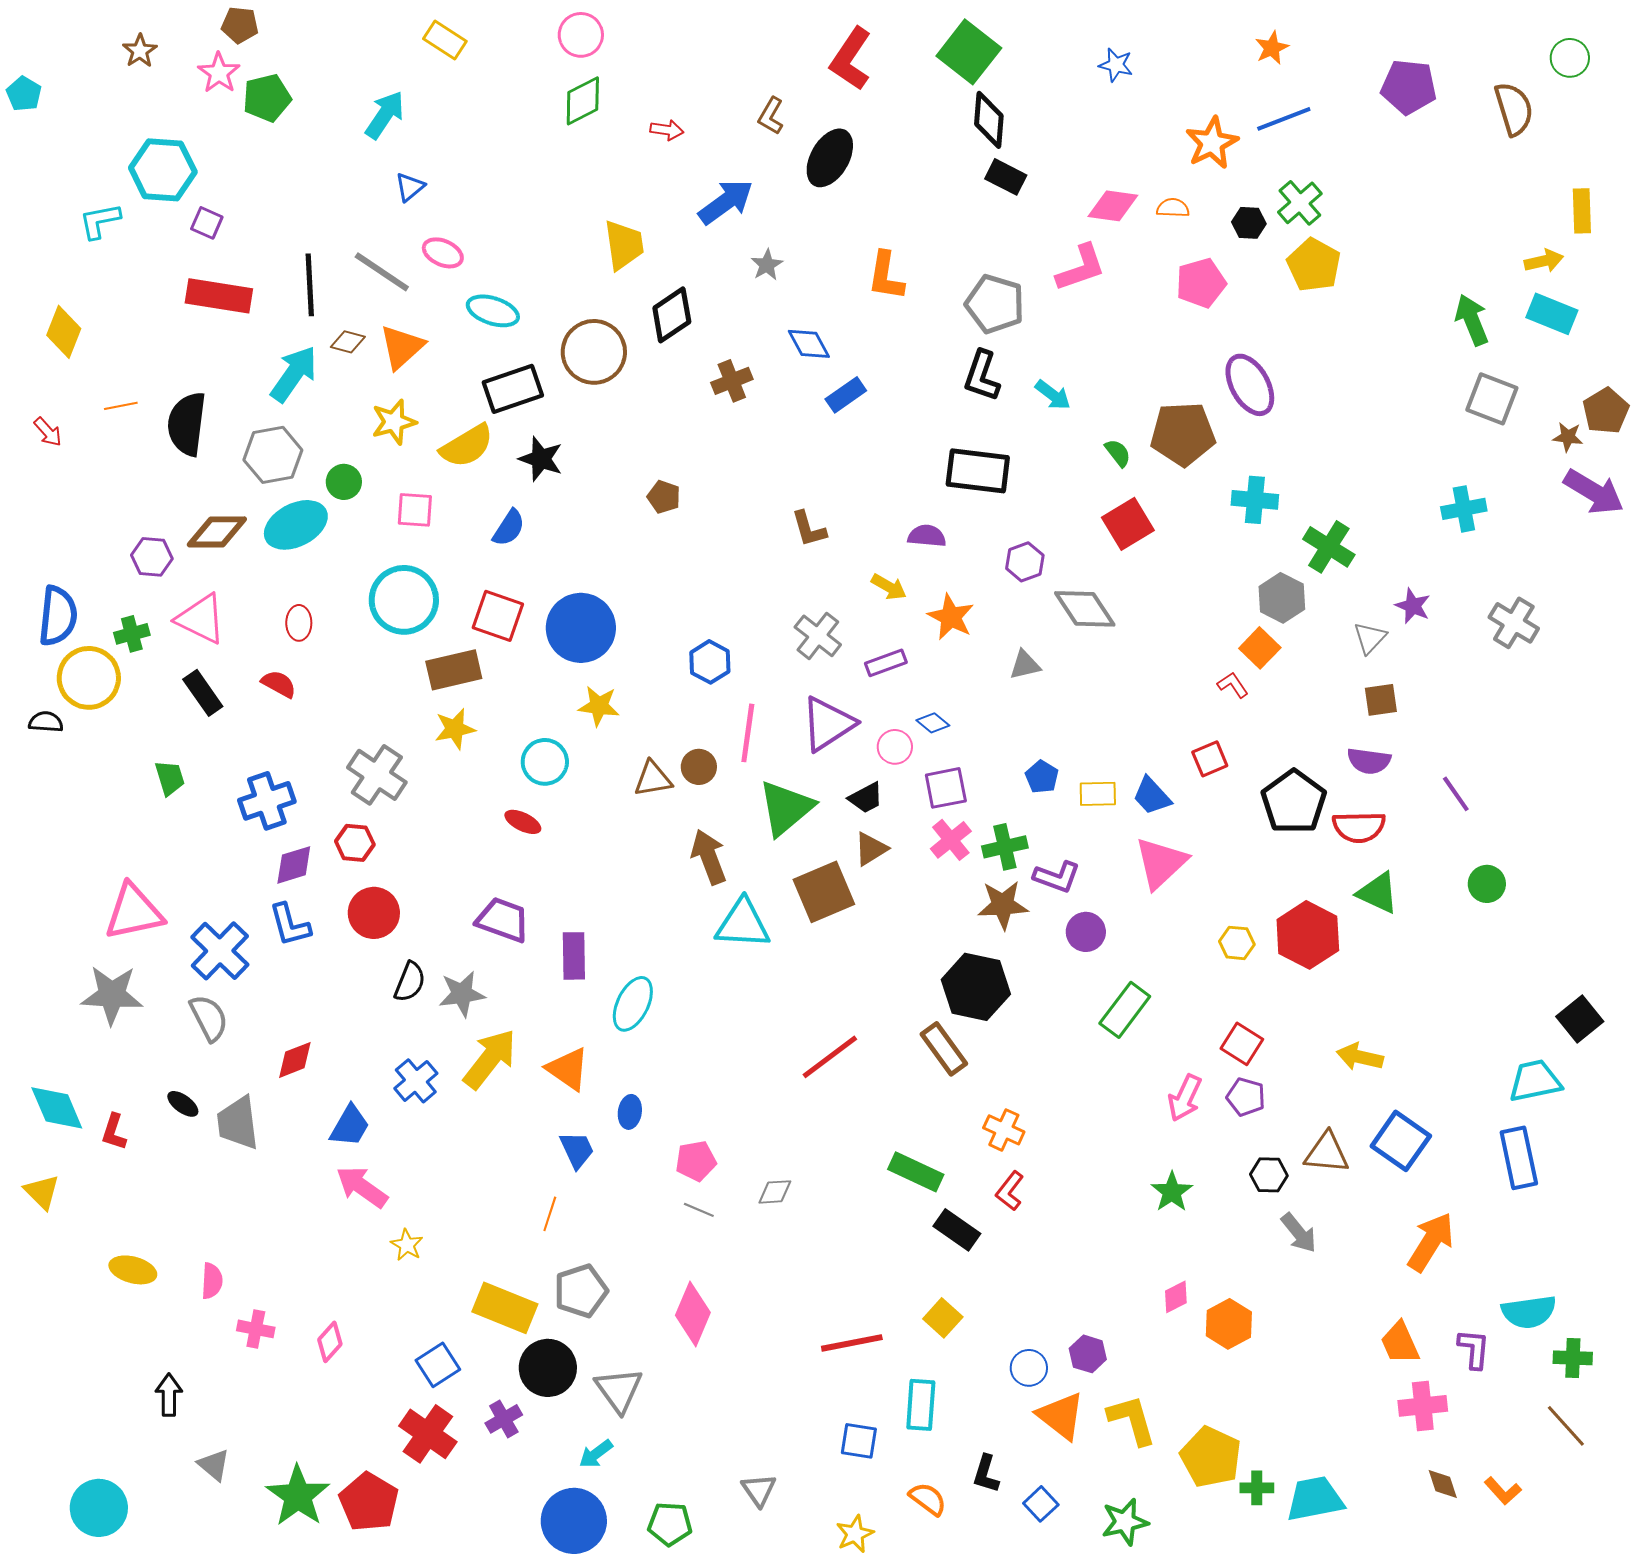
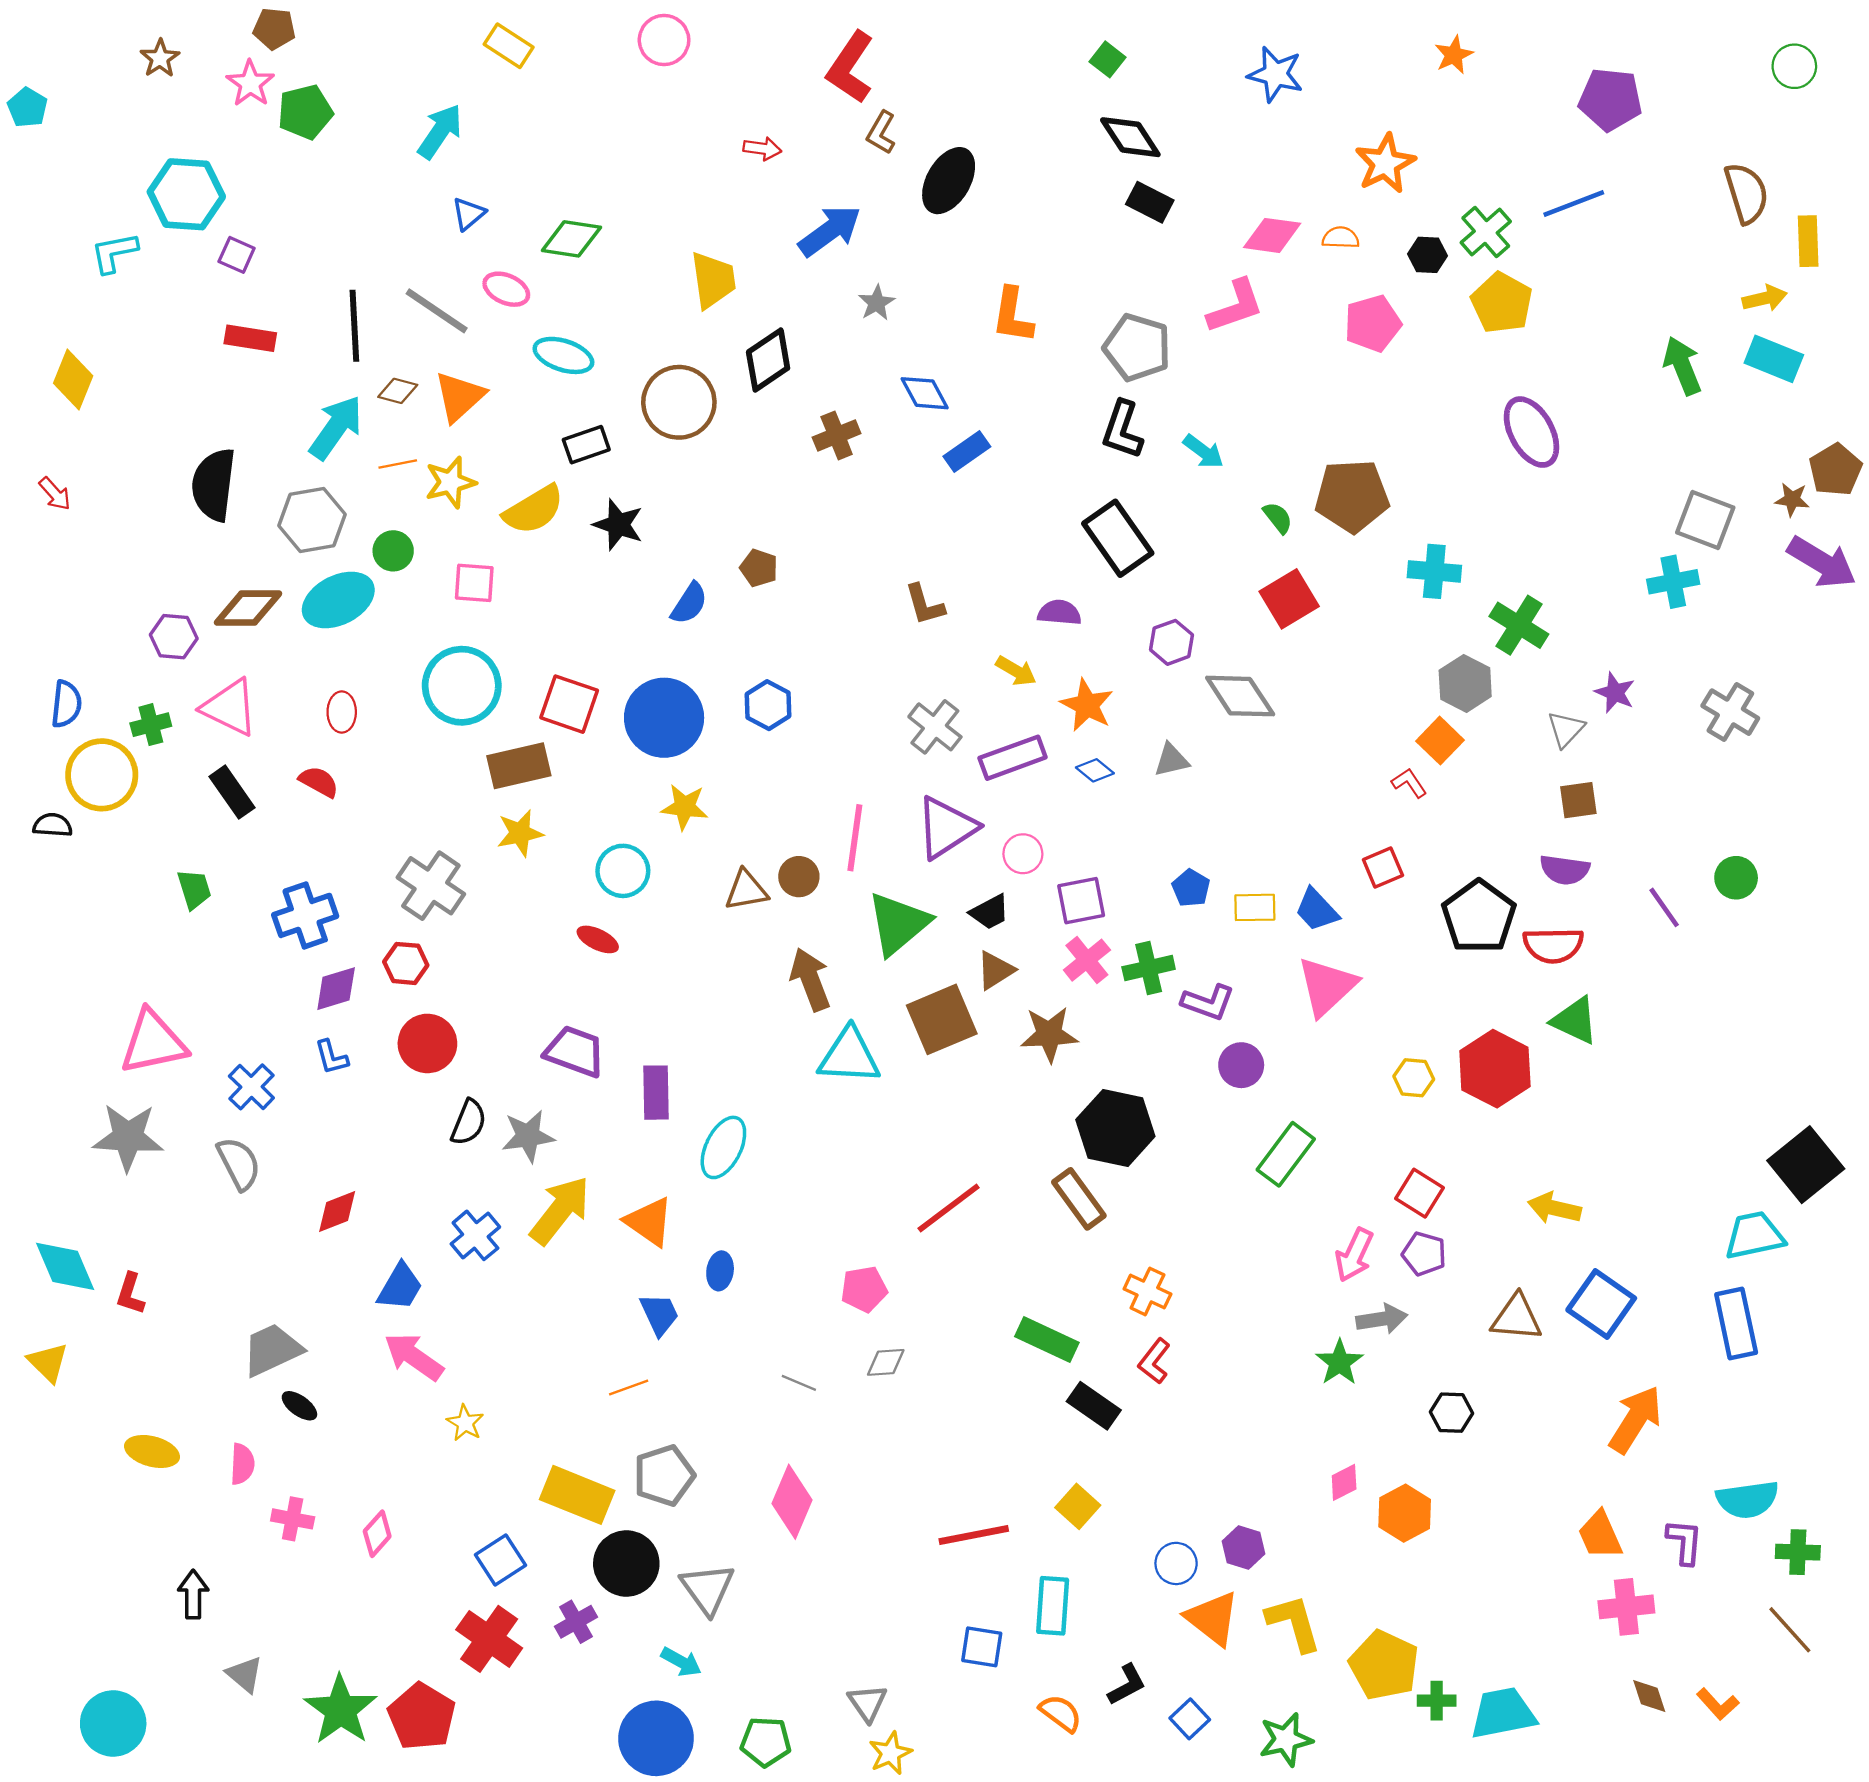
green square: (969, 52) -> (1107, 59), size x0.5
red L-shape: (851, 59) -> (850, 67), moved
blue star: (1116, 65) -> (1275, 74), size x1.4
green diamond: (583, 101) -> (571, 239), moved, turned 36
brown semicircle: (1514, 109) -> (1746, 193), moved
blue line: (1284, 119) -> (1574, 203), moved
black diamond: (989, 120) -> (1130, 137), turned -38
red rectangle: (219, 296) -> (250, 338), size x0.7
purple ellipse: (1250, 385) -> (1531, 432), moved
black rectangle: (513, 389) -> (586, 445), size x0.7
gray square: (1492, 399) -> (1705, 520), moved
orange line: (121, 406) -> (398, 464), moved
black rectangle: (978, 471) -> (1118, 538), turned 48
blue semicircle: (509, 528) -> (689, 603), moved
blue semicircle: (58, 616) -> (66, 704), size x0.7
blue hexagon: (710, 662) -> (768, 705), moved
purple rectangle: (886, 663) -> (1013, 758), size x1.4
blue diamond: (933, 723) -> (1095, 770), moved
green circle: (1487, 884) -> (1736, 878), moved
brown star: (1003, 905) -> (1049, 1034), moved
blue L-shape: (290, 925) -> (331, 1057), size x0.7
blue cross: (220, 951) -> (251, 1087), size x0.7
black square: (1580, 1019) -> (1806, 1165), size x1.4
black ellipse: (183, 1104) -> (299, 1406), moved
gray trapezoid: (238, 1123) -> (272, 1350), moved, turned 72
pink pentagon: (696, 1161) -> (864, 1289), moved
black hexagon: (1269, 1175) -> (1451, 1413), moved
orange line: (550, 1214) -> (629, 1387), turned 52
gray arrow: (1299, 1233) -> (1382, 1319), moved, turned -60
cyan arrow: (596, 1454) -> (681, 1662), turned -114
black L-shape: (986, 1474) -> (1127, 1685), turned -135
yellow star: (855, 1534) -> (890, 1753), moved

